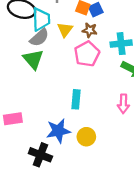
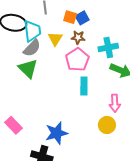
cyan rectangle: (76, 99) -> (84, 86), moved
pink rectangle: (13, 119) -> (14, 125), turned 60
yellow circle: (86, 137) -> (107, 125), moved

